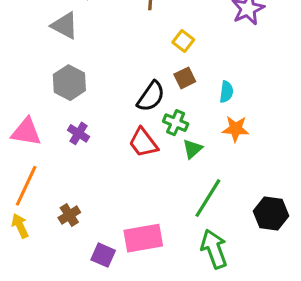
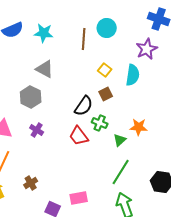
gray triangle: (65, 26) -> (45, 69), moved
cyan semicircle: (226, 92) -> (133, 75), moved, size x1.5
green triangle: (192, 149) -> (120, 140), moved
pink rectangle: (143, 238) -> (79, 198), size x0.7

